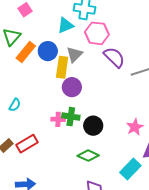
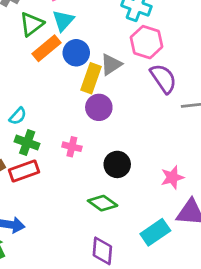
cyan triangle: (66, 25) -> (63, 21), moved, turned -36
green cross: (71, 117) -> (27, 143), moved

